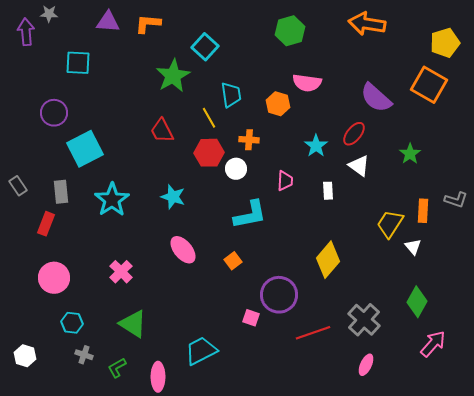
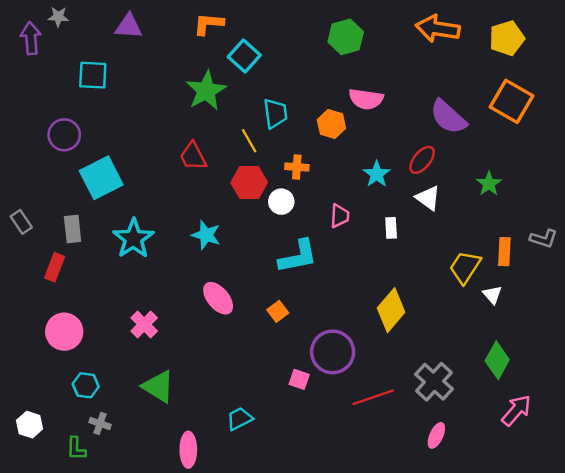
orange L-shape: (148, 24) -> (209, 24), moved
yellow pentagon: (445, 43) -> (507, 38), moved
cyan trapezoid: (201, 351) -> (240, 419), size x0.7
green L-shape: (117, 368) -> (76, 449), moved, turned -60

